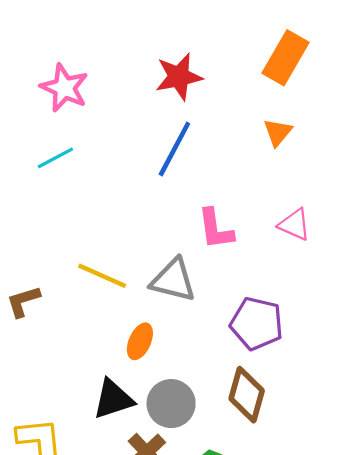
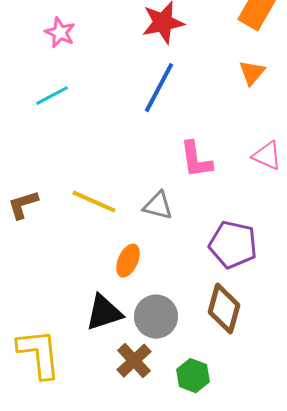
pink star: (64, 88) -> (60, 33), size x0.7
gray triangle: (173, 280) -> (158, 206), size x0.7
brown L-shape: (23, 301) -> (23, 205), moved

